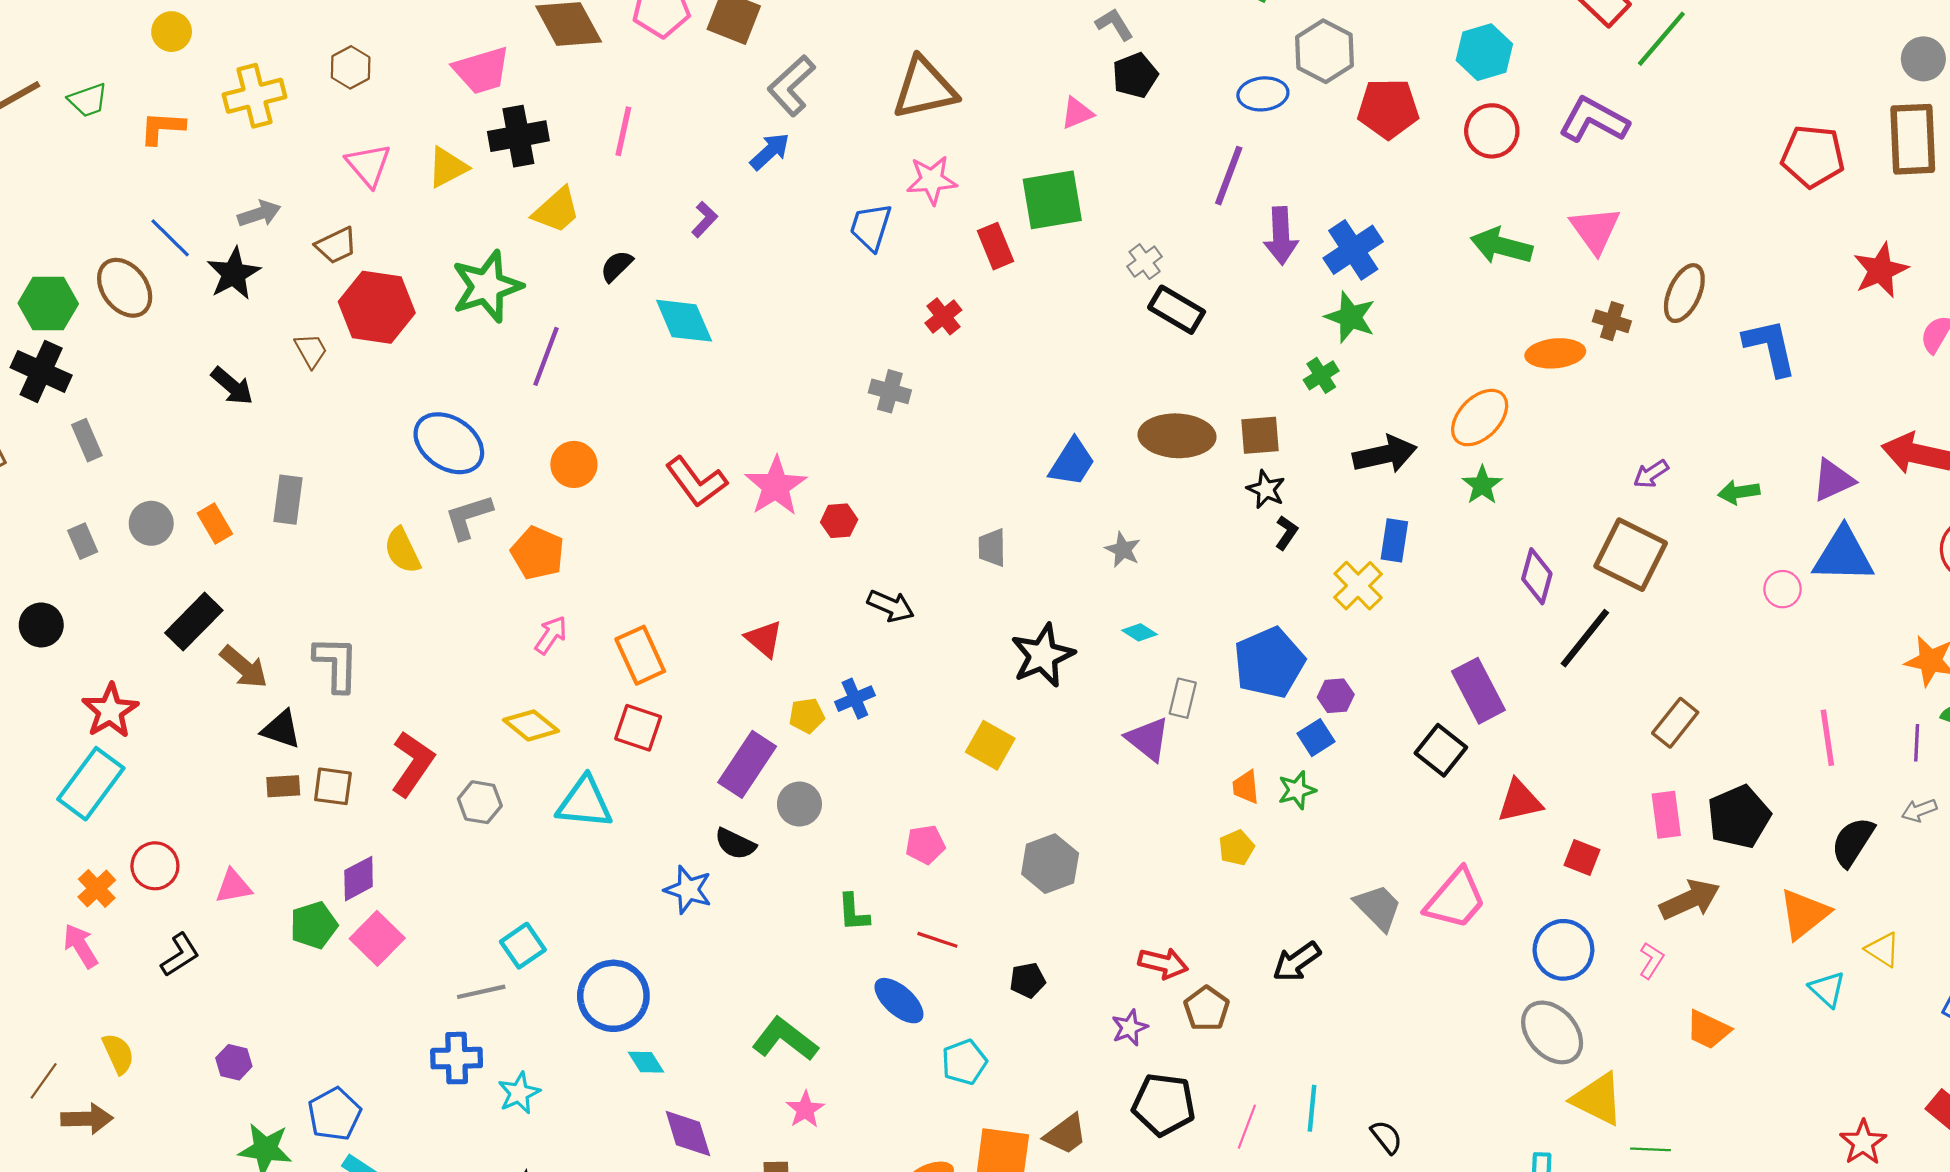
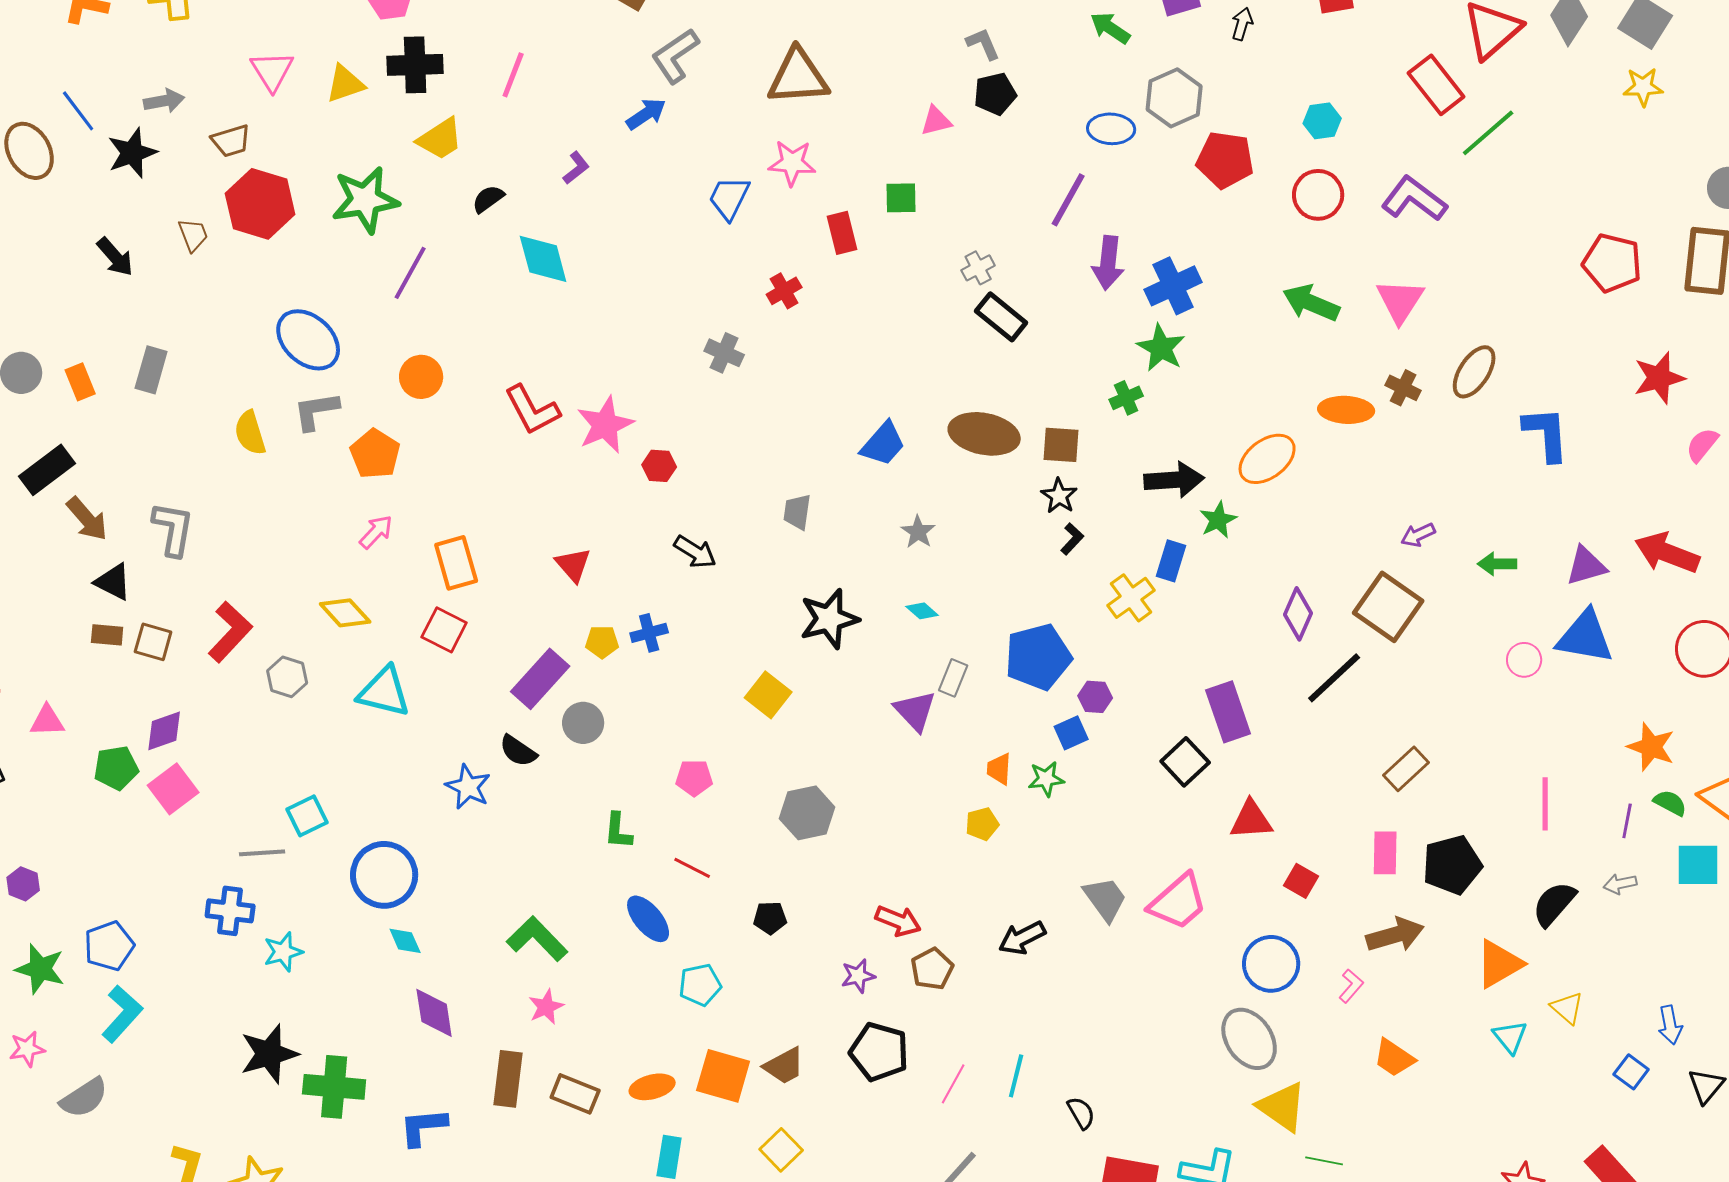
cyan hexagon: (1484, 52) -> (1322, 121), size x0.7
green square: (1052, 200) -> (901, 198), size x0.6
green star: (1482, 485) -> (1218, 520), moved

